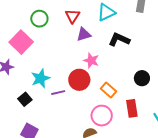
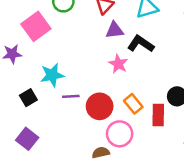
black L-shape: (119, 40) -> (141, 44), moved
red circle: (79, 80) -> (100, 106), moved
red rectangle: (132, 108) -> (158, 115), moved

